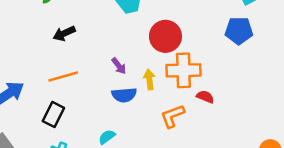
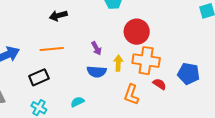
blue pentagon: (239, 31) -> (189, 74), moved
black rectangle: (53, 115) -> (39, 77), turned 30
orange L-shape: (172, 116) -> (131, 95), turned -60

